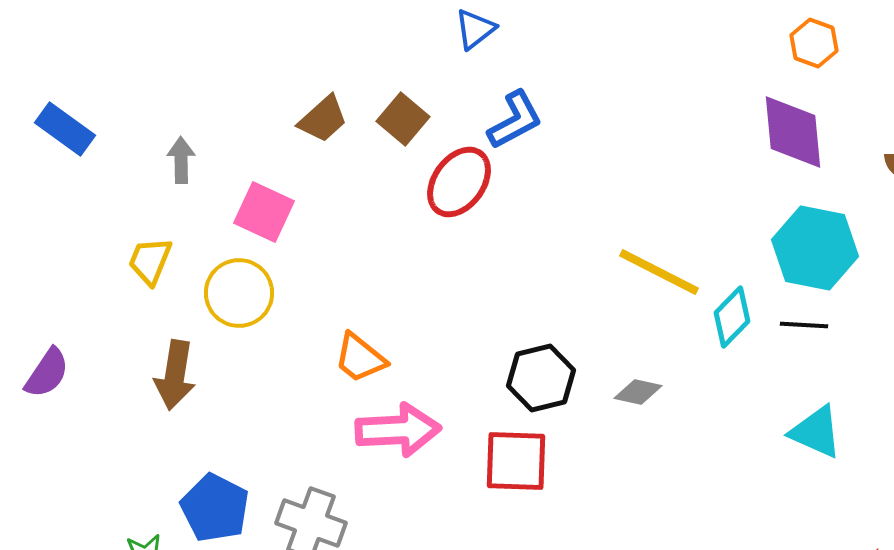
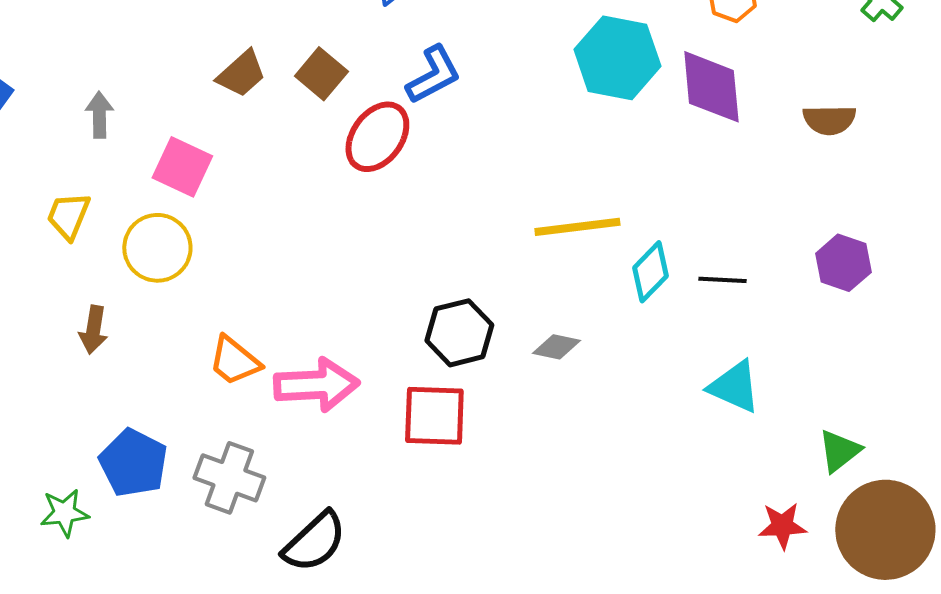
cyan hexagon: (815, 248) -> (617, 58), moved
yellow line: (659, 272) -> (577, 227), turned -34
orange trapezoid: (360, 358) -> (234, 361), moved
brown arrow: (175, 375) -> (93, 330), size x0.7

